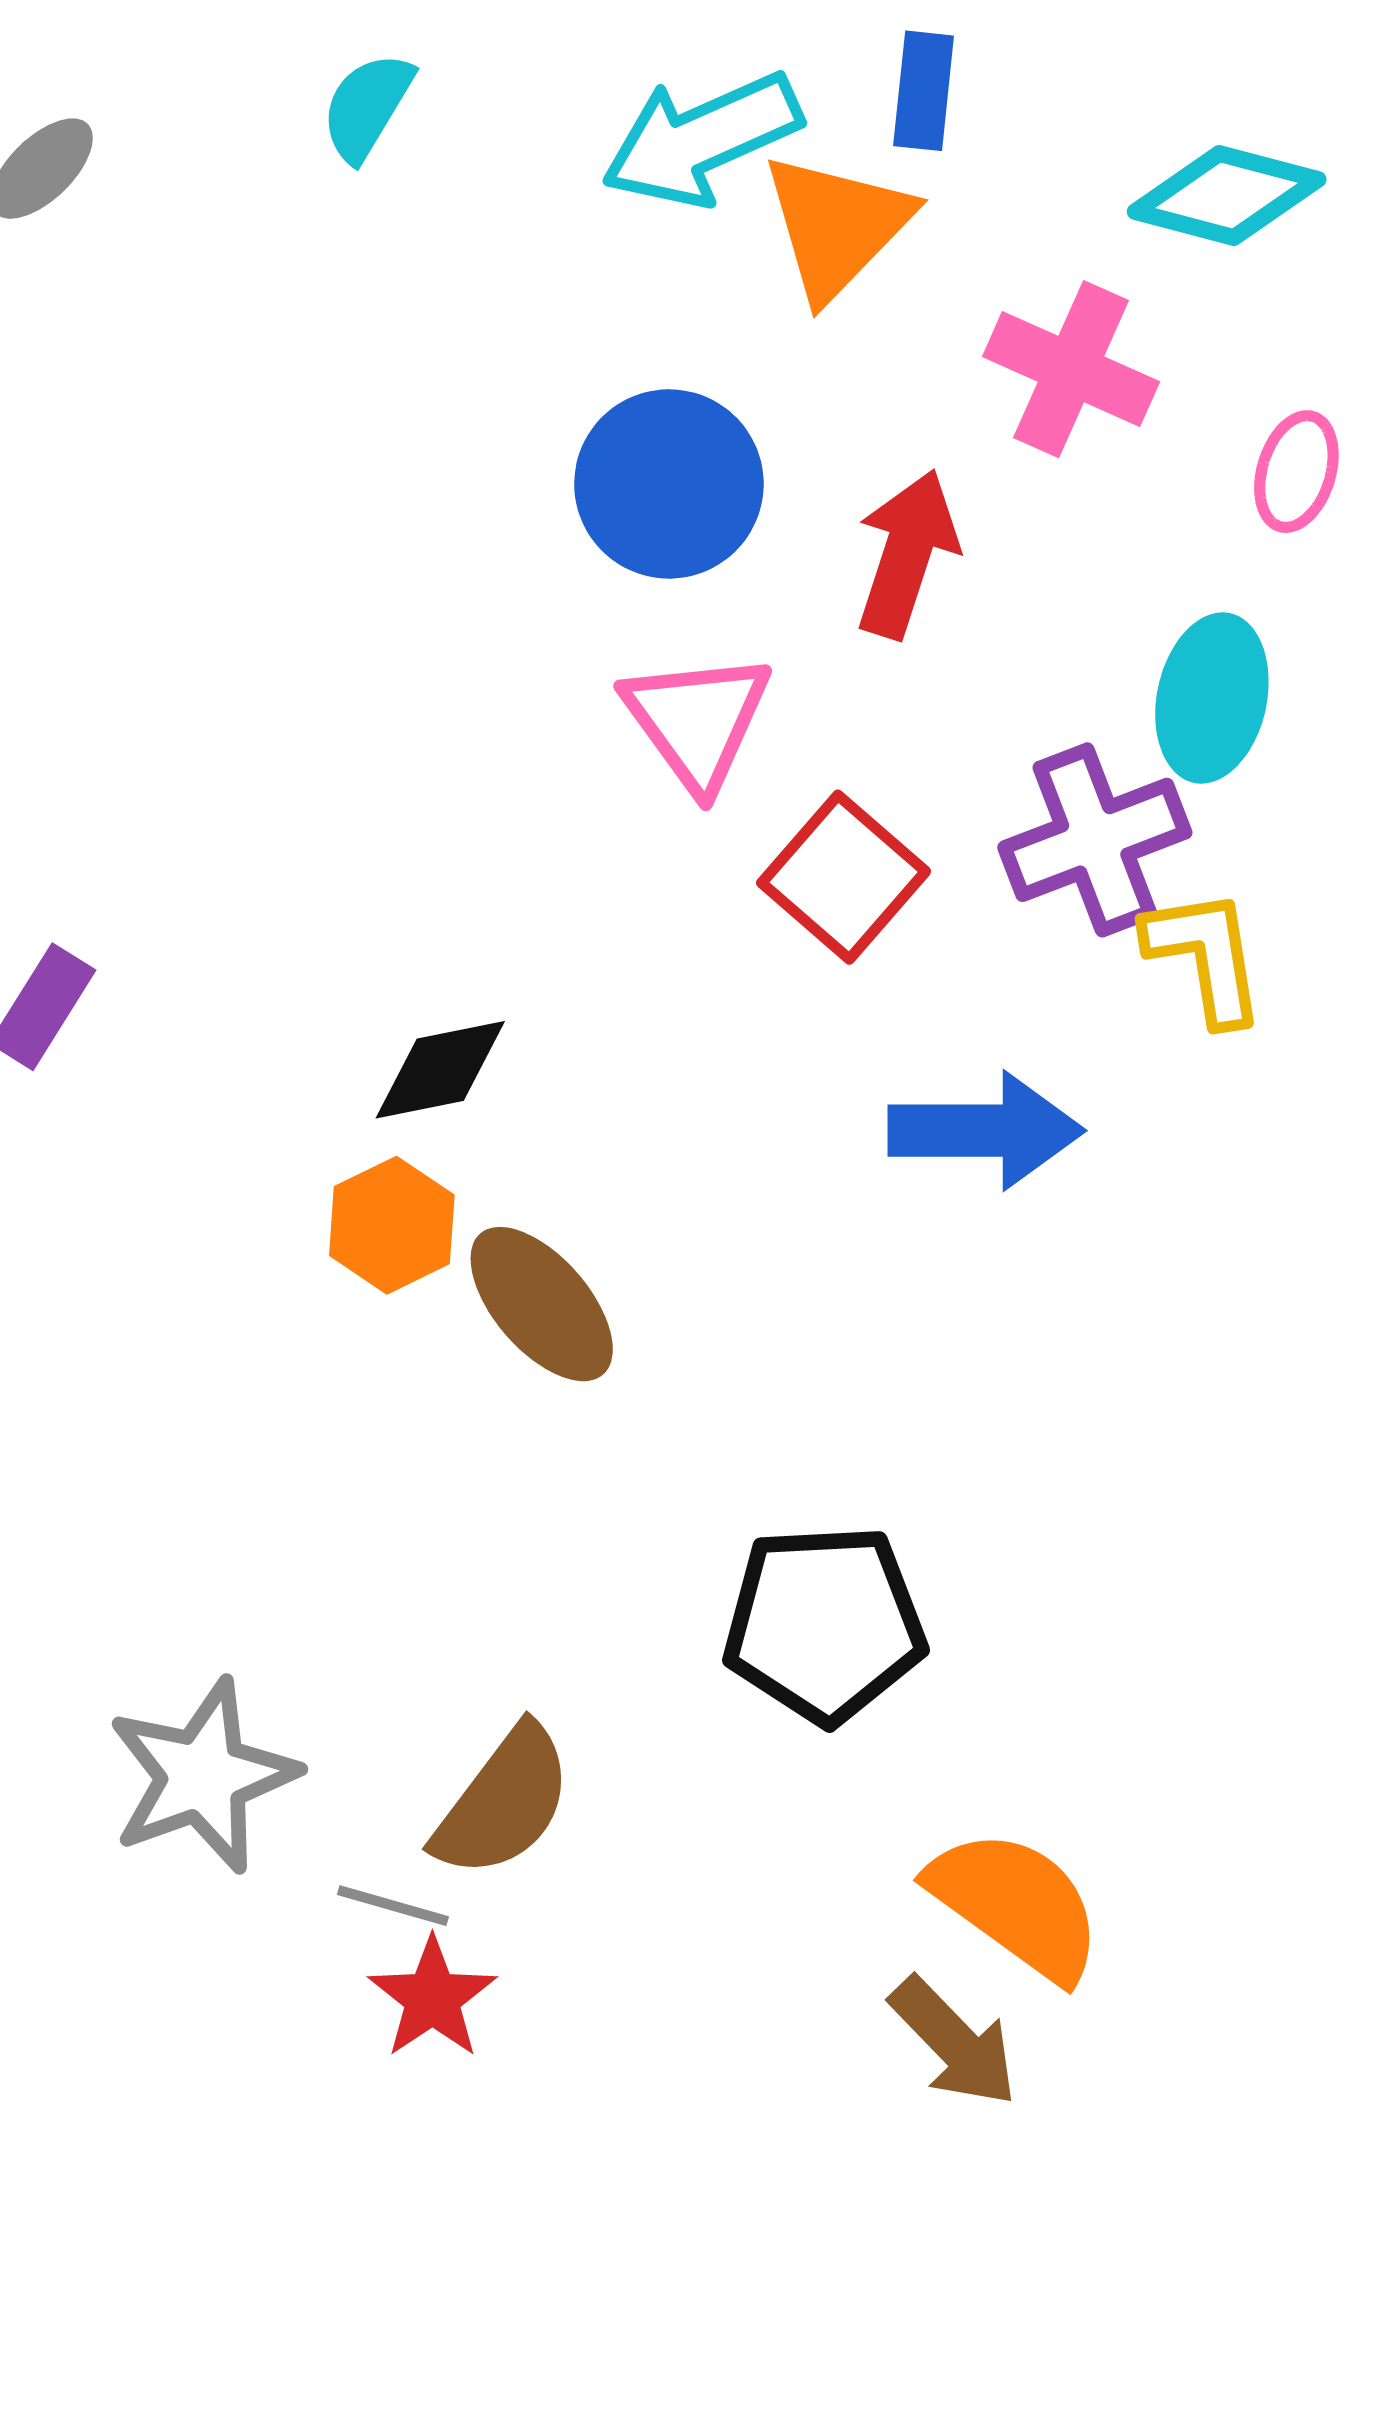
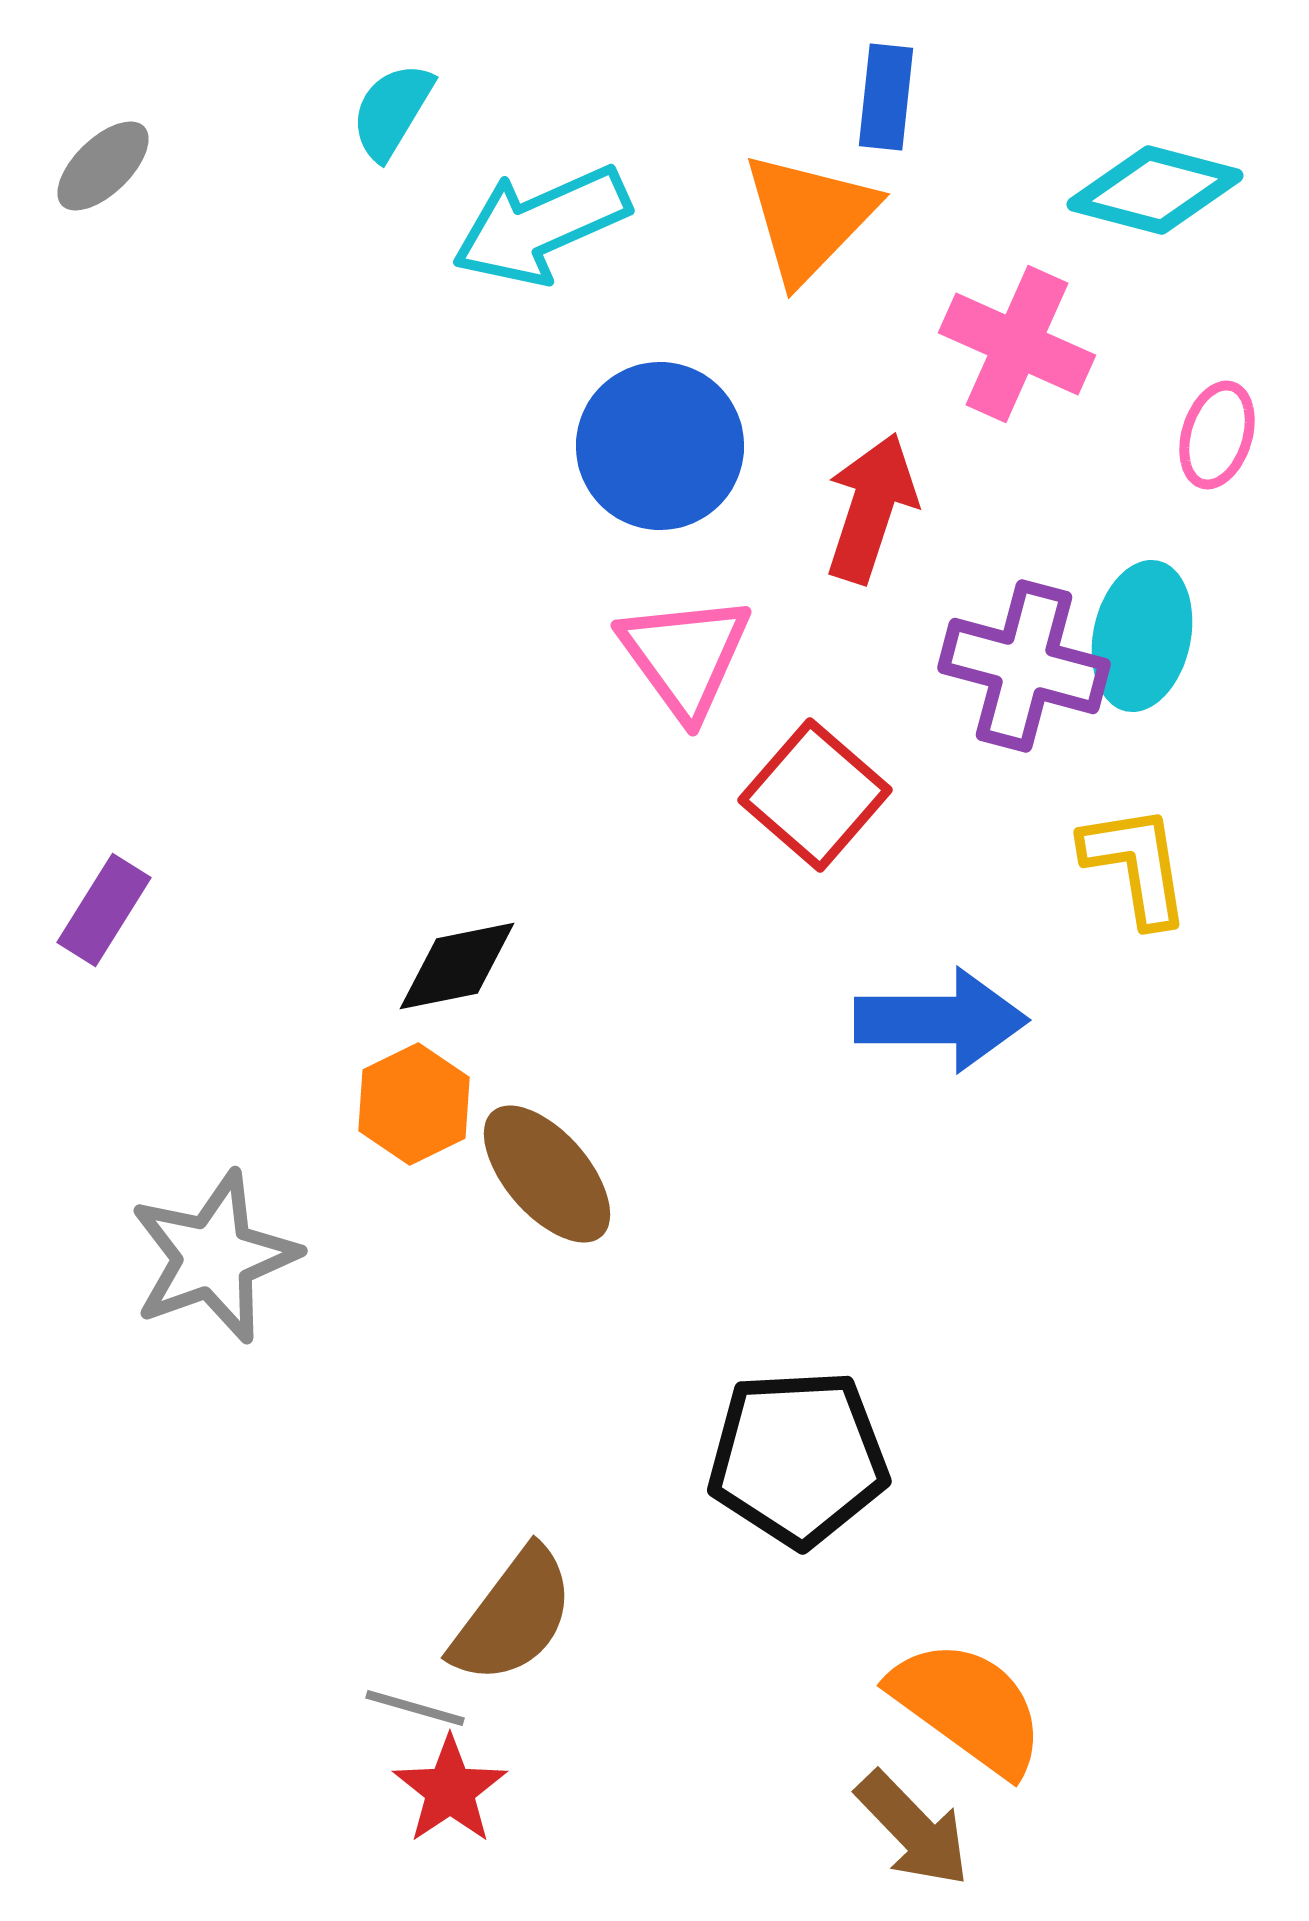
cyan arrow: (702, 139) -> (541, 225), moved
purple cross: (1095, 840) -> (1024, 666), moved, turned 36
gray star: (203, 1776) -> (214, 1257), moved

